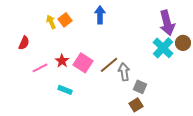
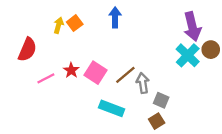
yellow arrow: (51, 22) -> (59, 25), turned 40
red semicircle: (24, 43) -> (27, 50), size x1.5
cyan rectangle: (65, 90) -> (112, 108), moved, size x1.5

